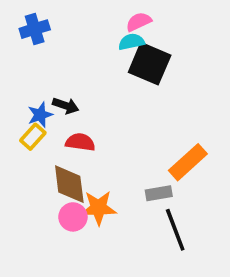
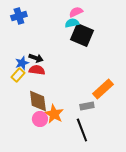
red semicircle: (80, 142) -> (37, 70), moved
orange star: (99, 208) -> (54, 114), turned 30
black line: (175, 230) -> (82, 130), moved

